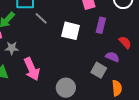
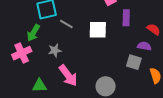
gray star: (12, 48) -> (55, 50), moved

